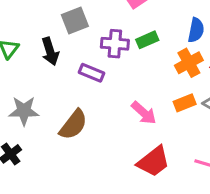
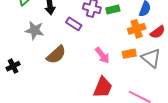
gray star: (24, 111) -> (35, 30), moved
red trapezoid: (153, 162) -> (103, 87), turned -40

